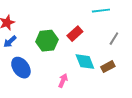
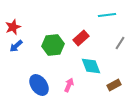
brown rectangle: (108, 67) -> (114, 85), moved
blue ellipse: (21, 68) -> (39, 85), moved

